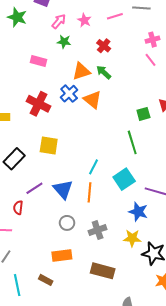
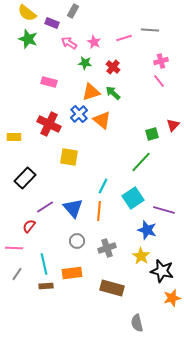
pink arrow: (59, 21) -> (69, 43), turned -98
green star: (64, 42) -> (85, 63), moved
green line: (132, 142) -> (141, 162), turned 60
yellow square: (49, 146) -> (69, 157), moved
red semicircle: (18, 208) -> (29, 226), turned 32
yellow star: (132, 238) -> (141, 256), turned 30
brown rectangle: (46, 280) -> (46, 286), moved, turned -32
cyan line: (17, 285) -> (44, 264), moved

